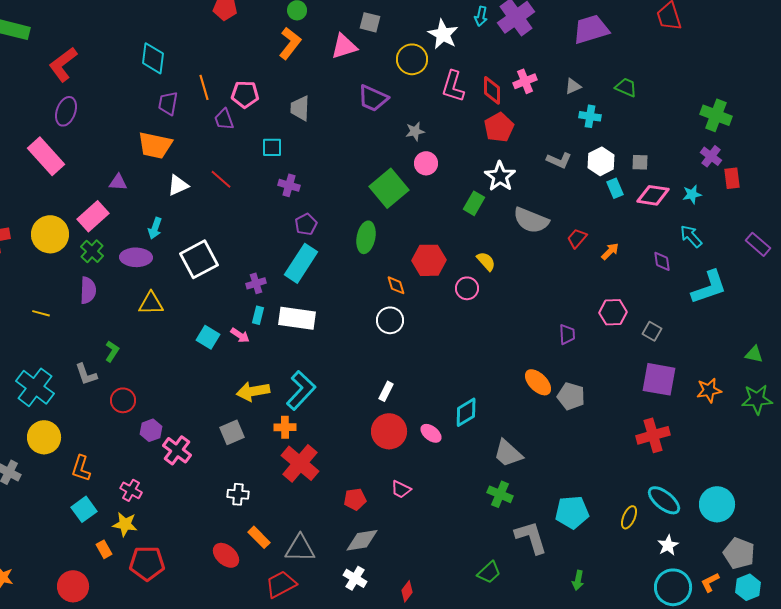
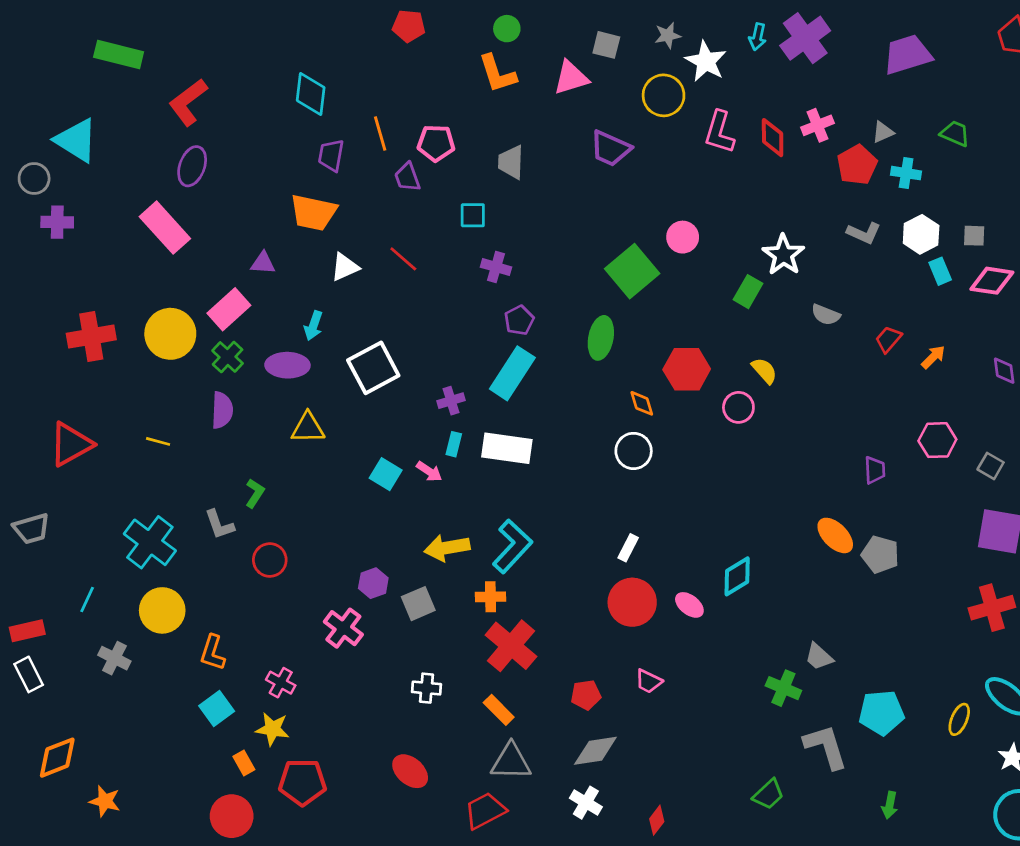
orange L-shape: (290, 43) -> (497, 74), turned 124
red pentagon: (499, 127) -> (857, 165), moved
gray star: (415, 131) -> (668, 35), moved
gray semicircle: (531, 220) -> (826, 315), size x0.6
purple hexagon: (151, 430) -> (373, 583), moved
gray trapezoid: (508, 453) -> (819, 657), moved, size x0.7
orange rectangle: (259, 537) -> (499, 710), moved
red circle: (73, 586) -> (232, 816), moved

